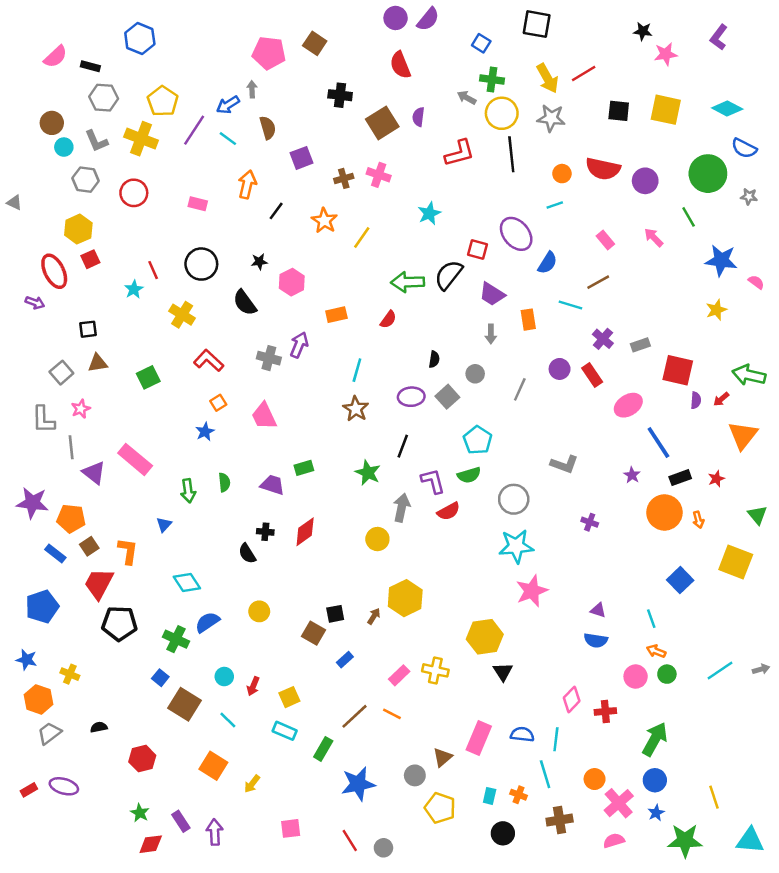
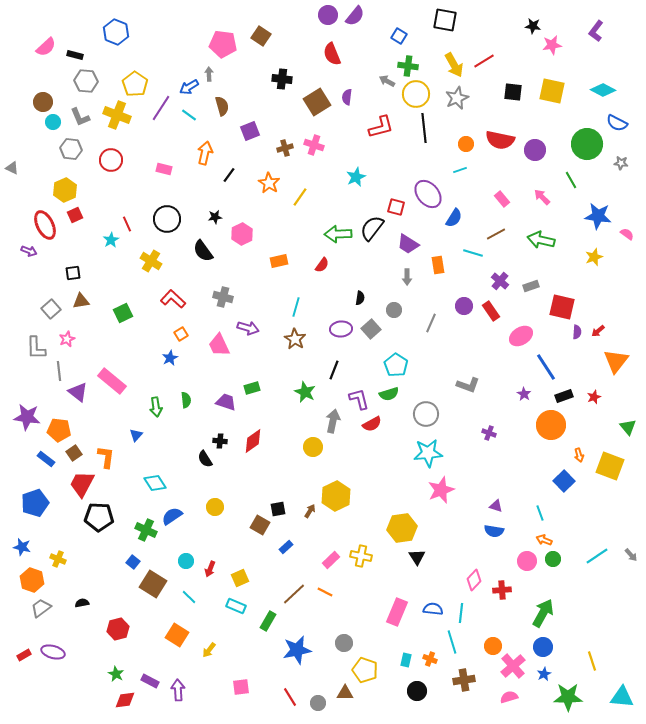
gray star: (551, 118) -> (457, 98), turned -30
purple arrow: (299, 345) -> (248, 328), moved, turned 85
green arrow: (749, 375) -> (541, 240), moved
orange arrow: (698, 520) -> (579, 455), moved
gray arrow: (761, 669) -> (631, 555), turned 64
brown triangle: (443, 757) -> (345, 693), moved, turned 42
purple rectangle: (181, 821) -> (150, 681), turned -30

